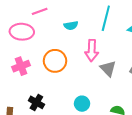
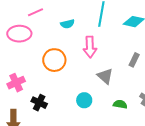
pink cross: (21, 66) -> (16, 83), moved
gray triangle: (108, 69) -> (105, 76), moved

